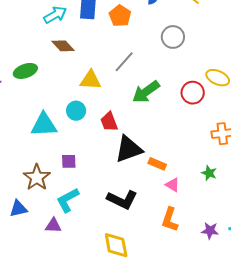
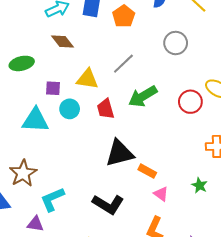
red trapezoid: (109, 122) -> (106, 109), moved
purple square: (69, 161) -> (53, 88), moved

